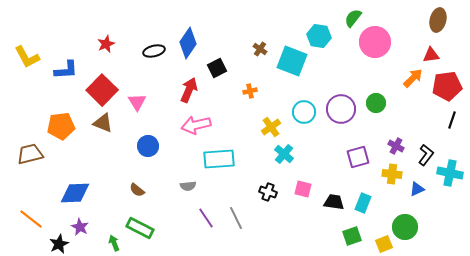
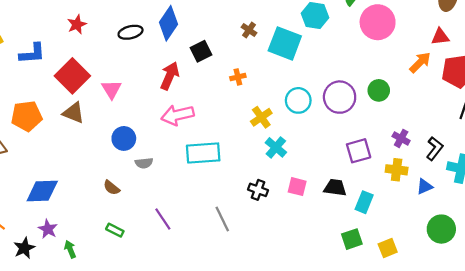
gray semicircle: (188, 186) -> (144, 163), moved
black trapezoid: (334, 202) -> (335, 188), moved
purple line: (206, 218) -> (163, 219), moved
green circle: (405, 227) -> (441, 229), moved
green rectangle: (140, 228) -> (115, 230), size x0.6
green arrow: (114, 243) -> (70, 249), moved

